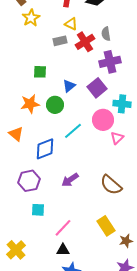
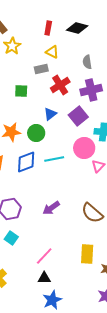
red cross: (85, 42) -> (60, 85), moved
green square: (40, 72) -> (21, 91), moved
cyan line: (73, 131) -> (54, 159), turned 30
blue diamond: (45, 149) -> (26, 162), moved
cyan square: (38, 210) -> (11, 238), moved, turned 32
yellow rectangle: (106, 226) -> (87, 254), turned 36

